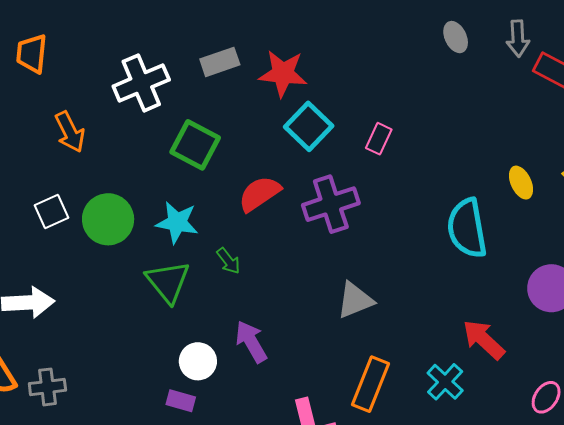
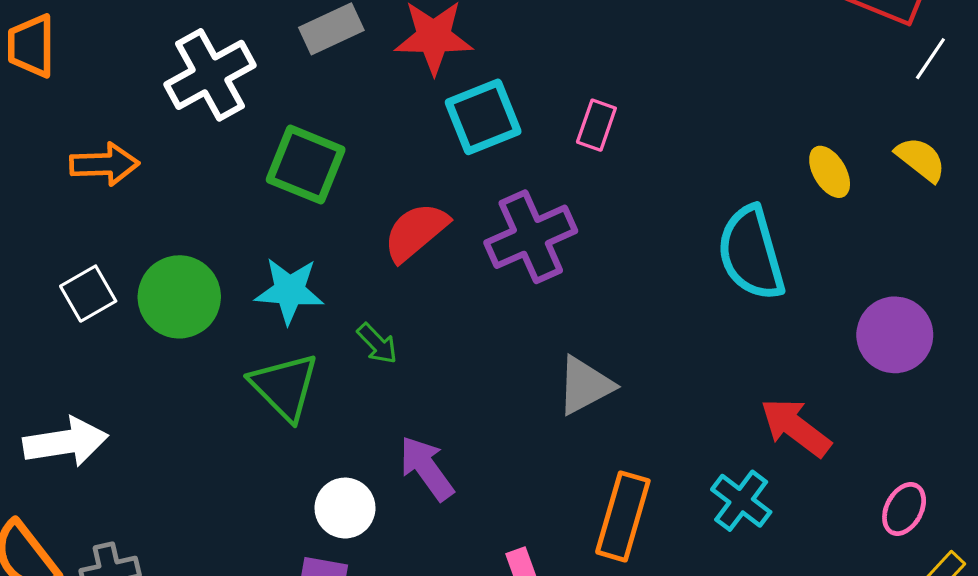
cyan square: (309, 126) -> (483, 117), turned 30
orange arrow: (70, 132) -> (104, 164), turned -60

